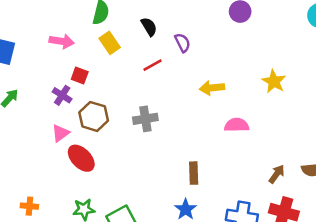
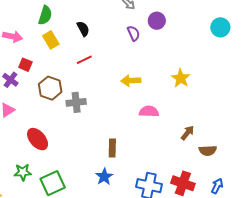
purple semicircle: (182, 43) -> (134, 33), moved
brown hexagon: (94, 116) -> (50, 88), moved
red ellipse: (81, 158) -> (38, 139), moved
brown arrow: (277, 174) -> (187, 133), moved

